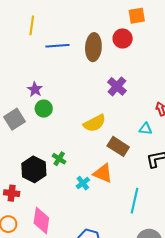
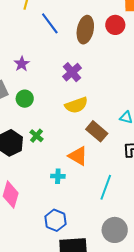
blue line: (57, 46) -> (50, 23), turned 50
purple cross: (117, 86) -> (72, 72), moved
green circle: (44, 109) -> (25, 99), moved
cyan cross: (83, 183) -> (58, 176), moved, turned 32

